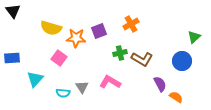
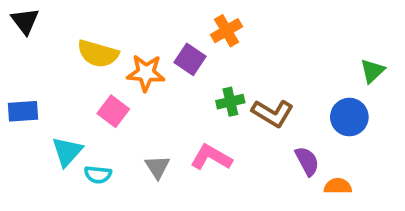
orange cross: (131, 24) -> (226, 31), moved
purple square: (99, 31) -> (190, 59), turned -35
cyan semicircle: (63, 93) -> (98, 175), moved
orange semicircle: (176, 97) -> (338, 186), turned -32

